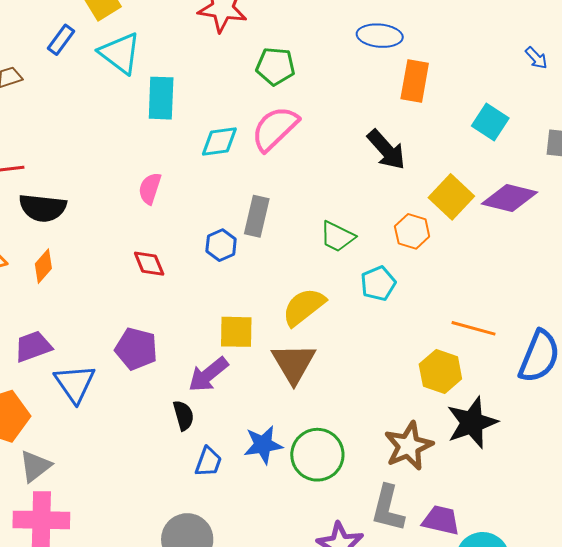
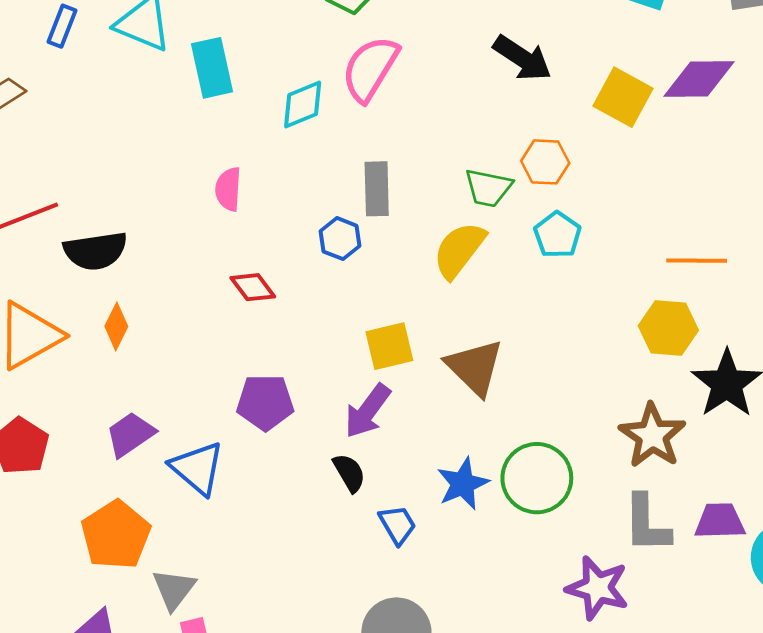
orange hexagon: (412, 231) -> (545, 162), moved
yellow semicircle: (304, 307) -> (459, 250), moved
blue trapezoid: (208, 462) -> (397, 525), turned -36

